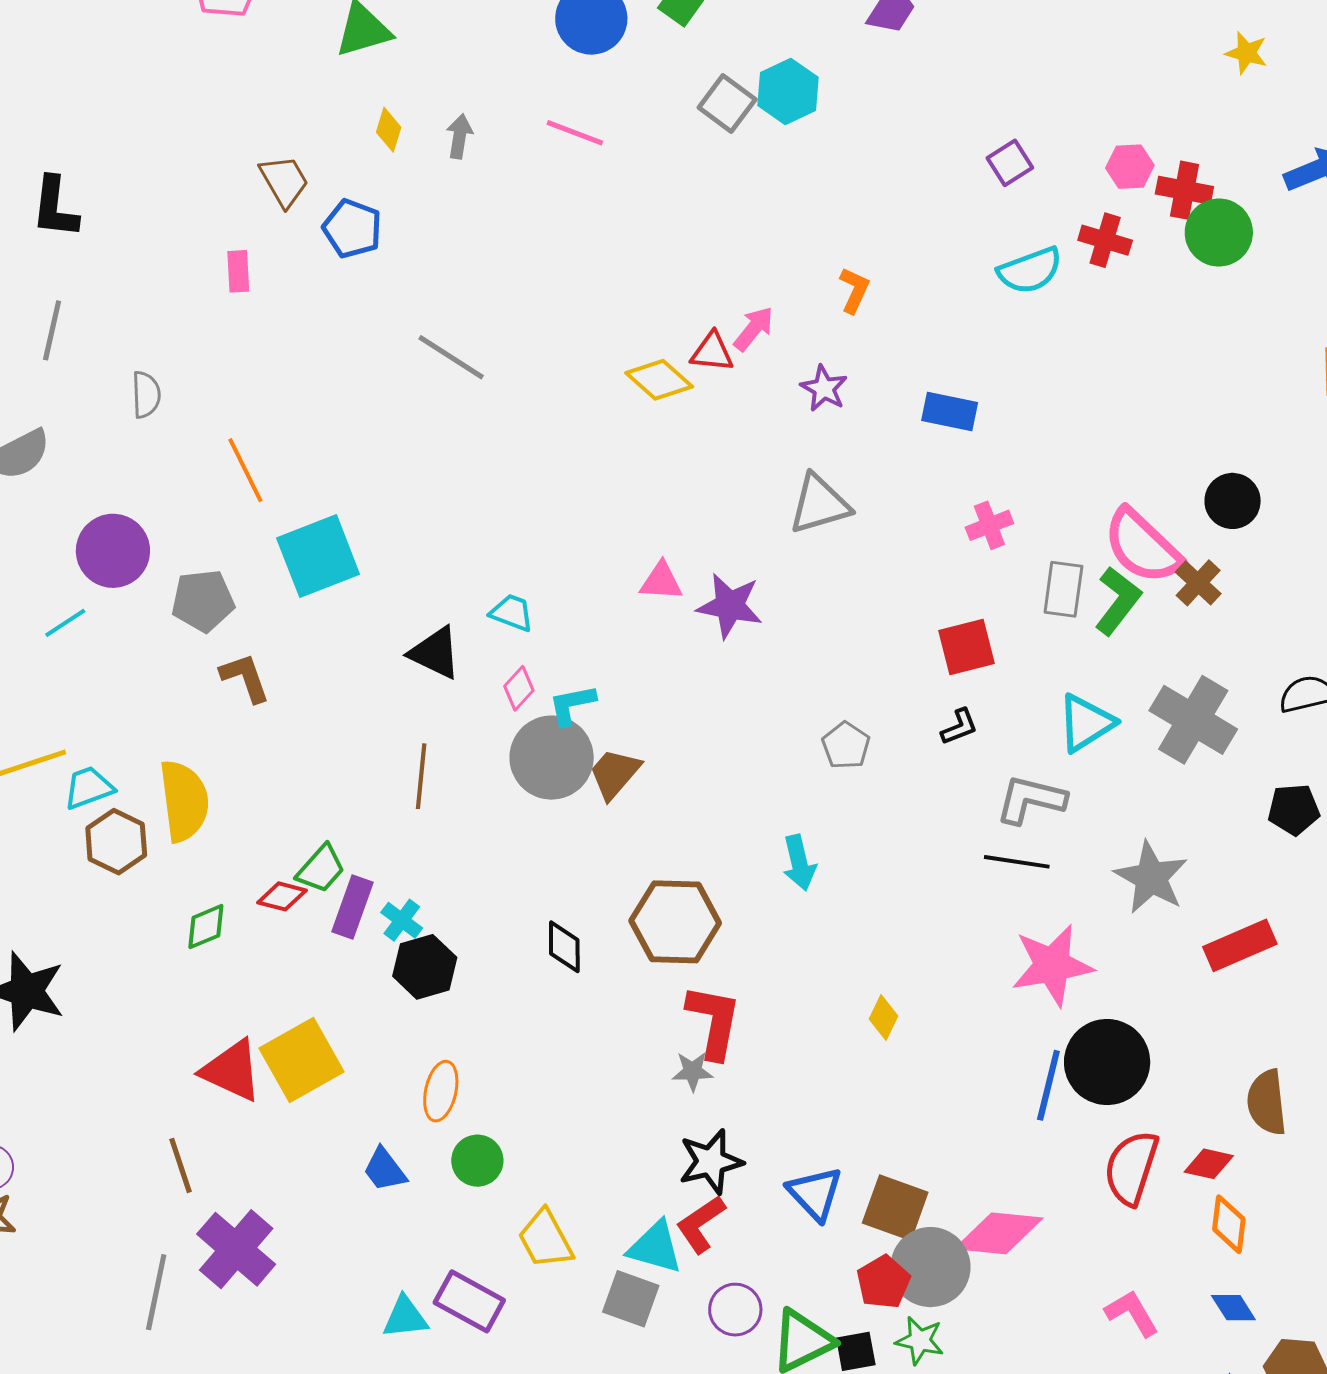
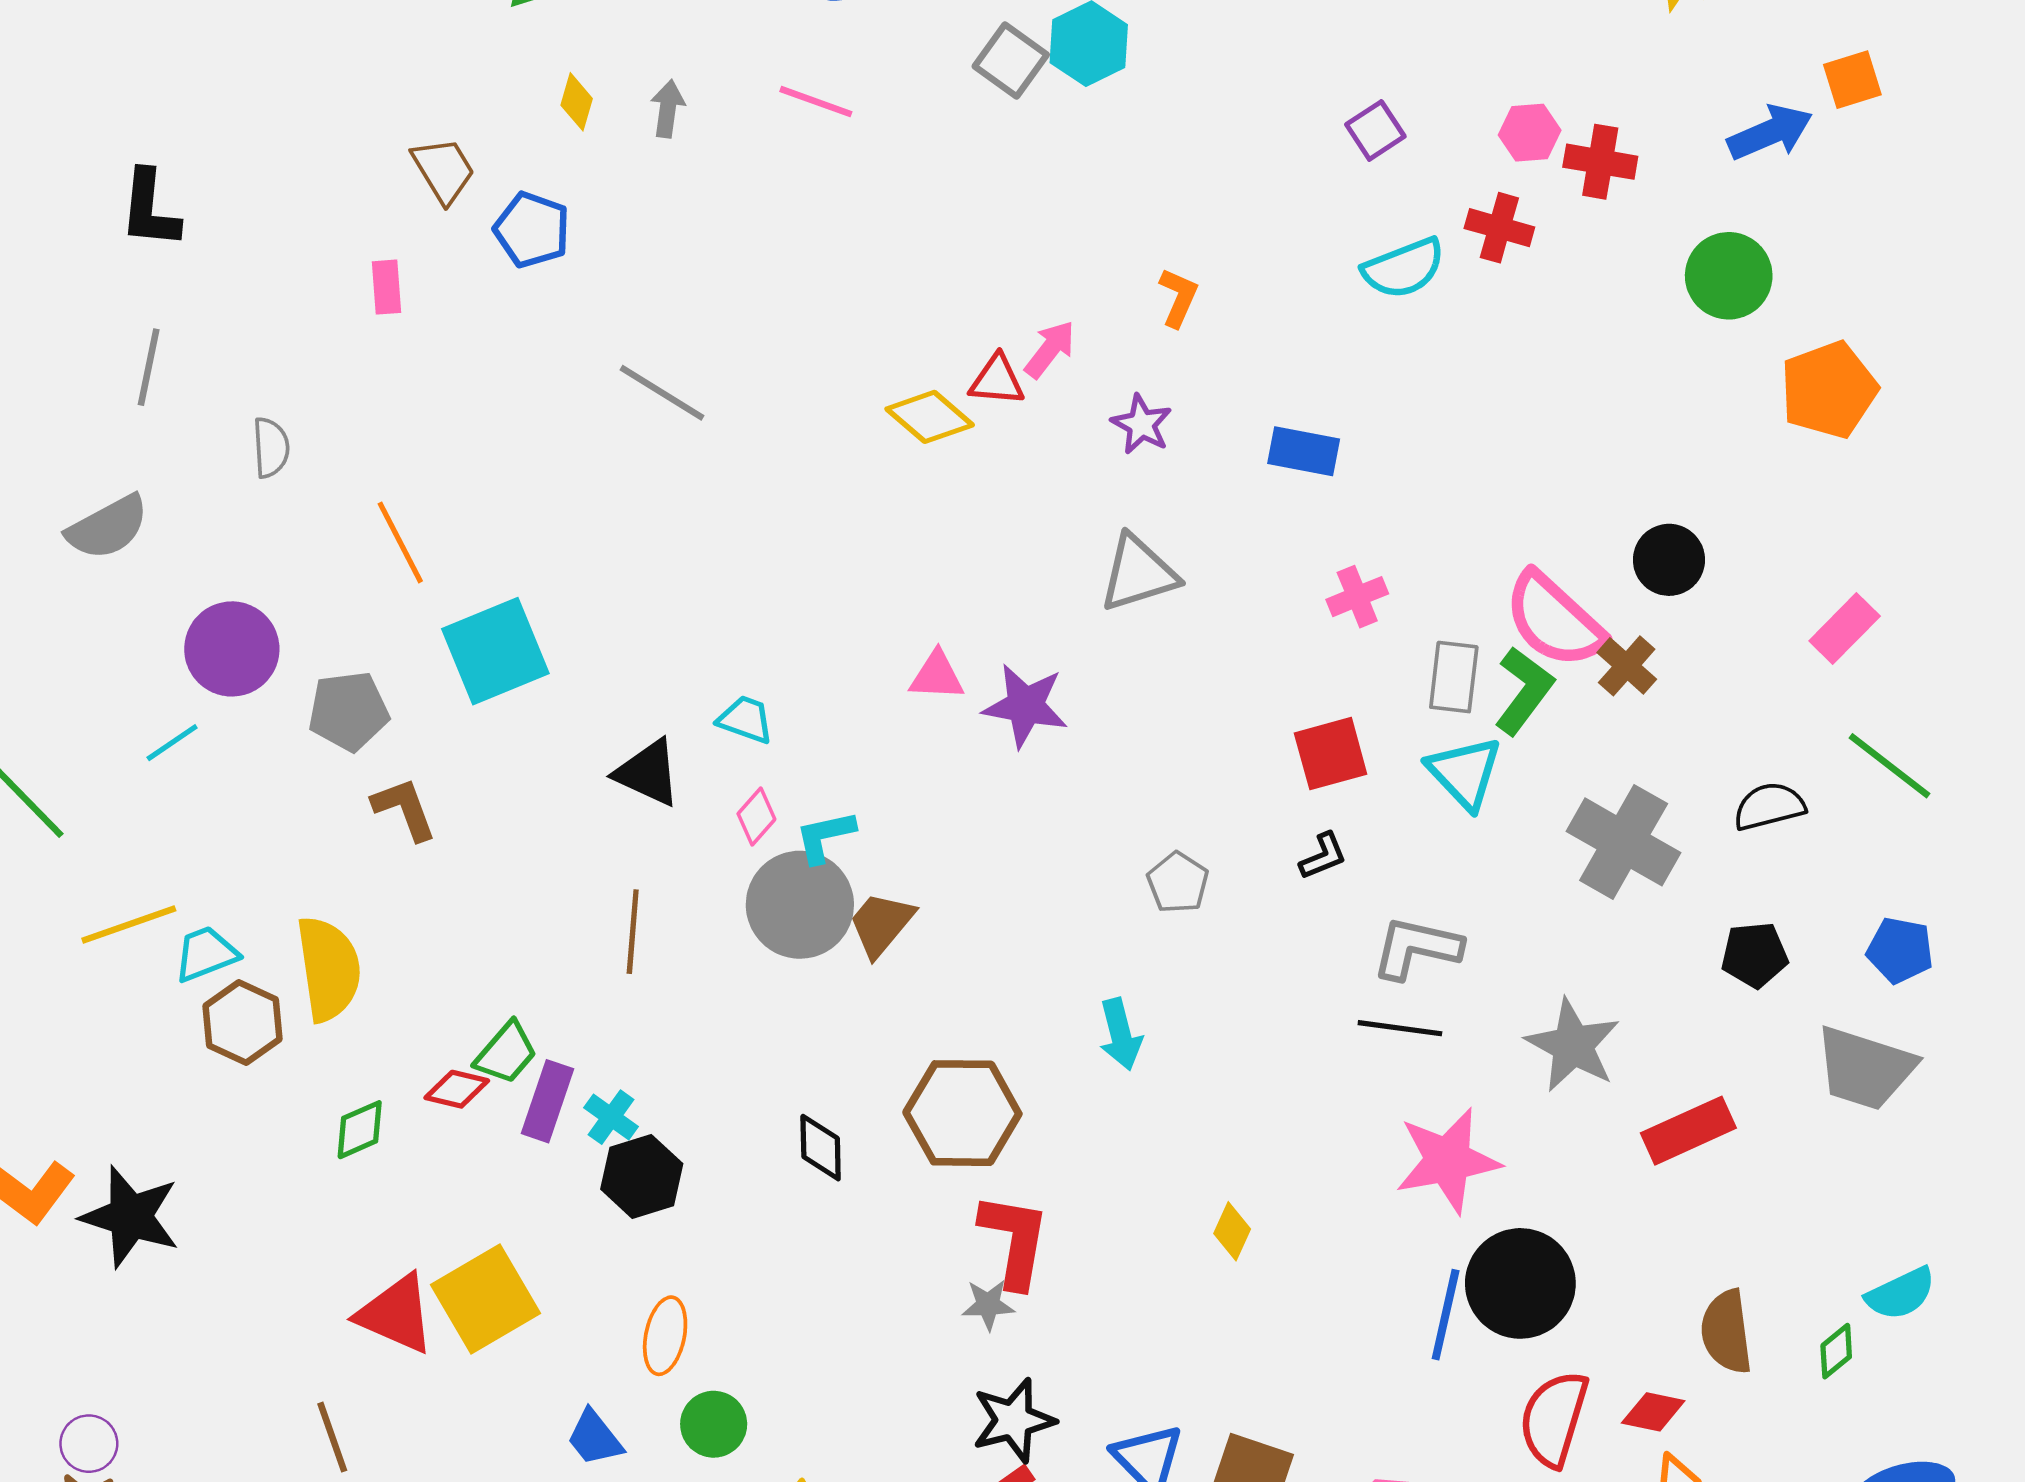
green circle: (1219, 232) -> (1729, 276), moved
cyan triangle: (1086, 723) -> (1465, 773), moved, turned -40

